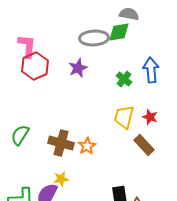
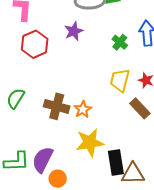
red hexagon: (35, 66) -> (35, 44), moved
yellow star: (61, 179) -> (90, 142), moved, size x1.8

